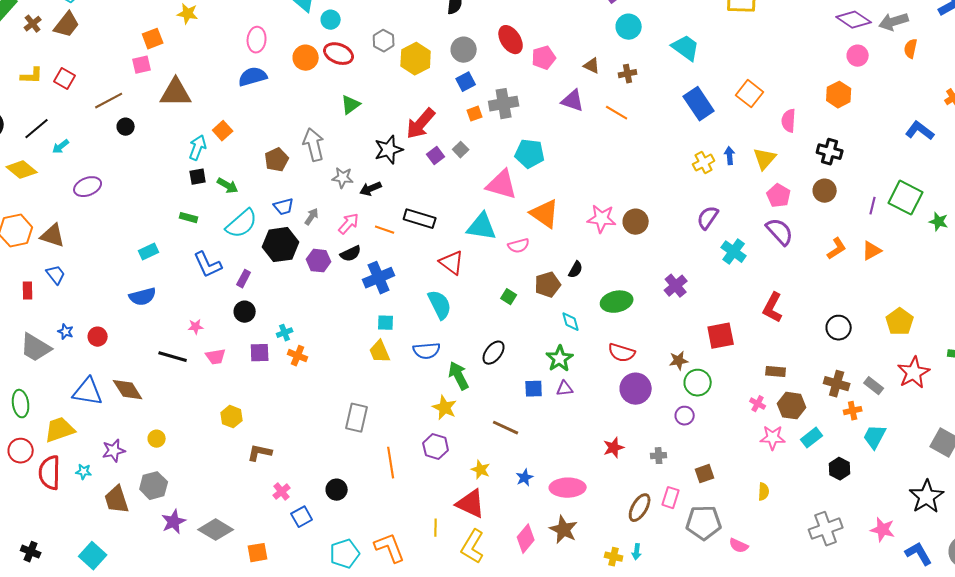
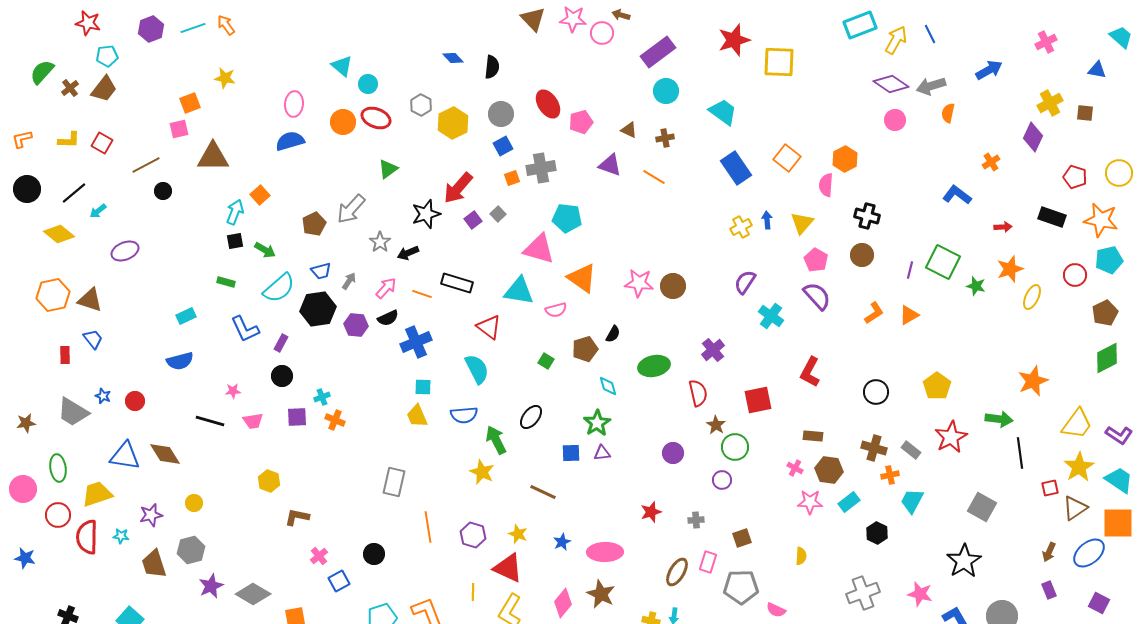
orange hexagon: (839, 95) -> (845, 159), moved
gray arrow: (314, 145) -> (351, 209), turned -124
gray star: (343, 178) -> (380, 242), turned 30
red semicircle: (622, 353) -> (698, 393), moved, turned -120
brown star: (679, 361) -> (716, 425), turned -30
purple circle: (636, 389) -> (673, 453), size x0.7
purple hexagon: (436, 447) -> (473, 535), moved

